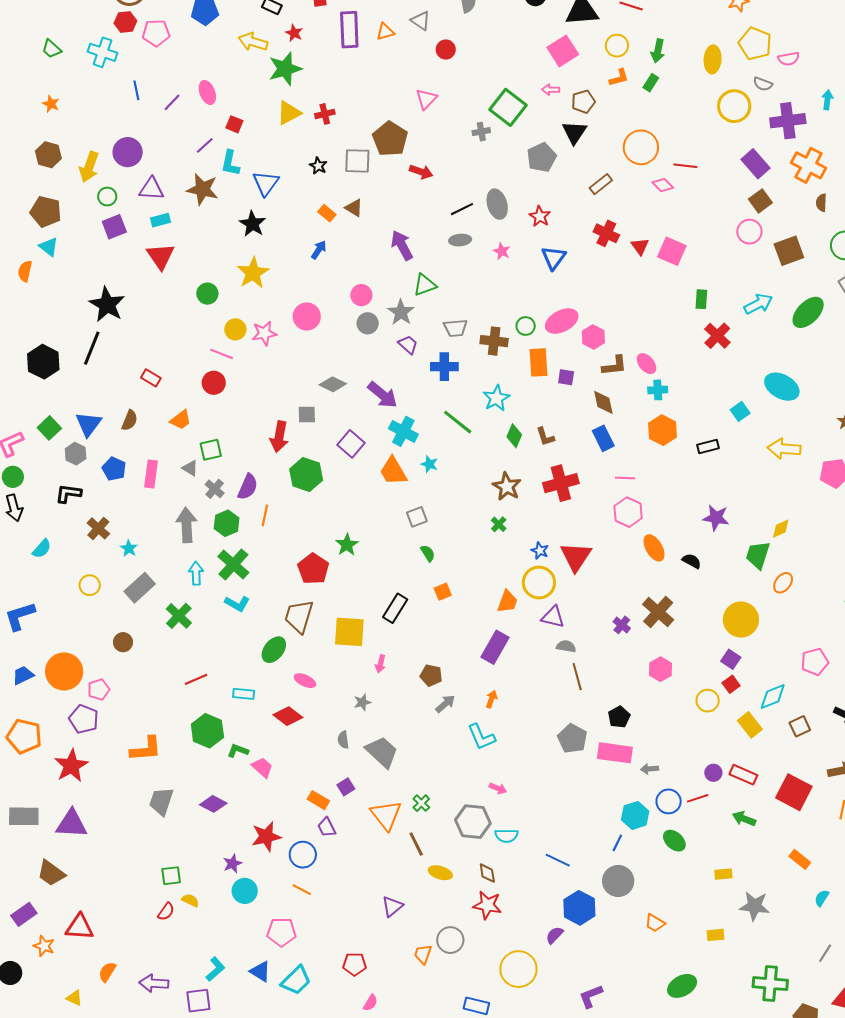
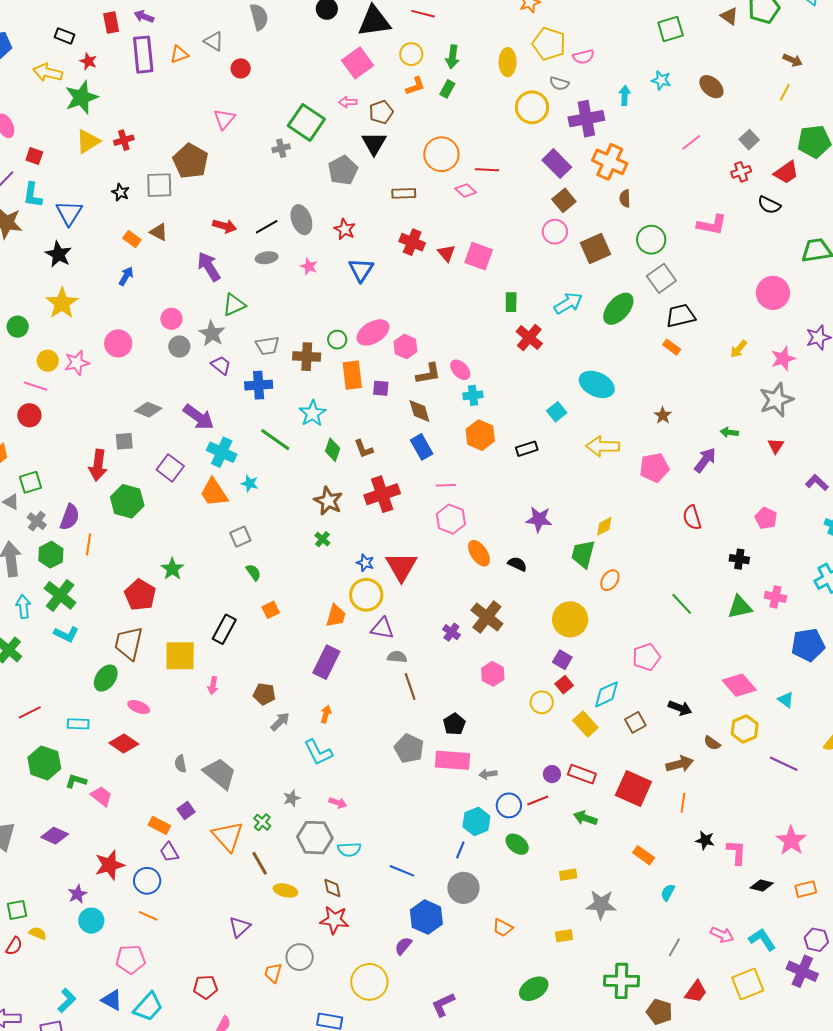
red arrow: (421, 172) -> (225, 226), moved
brown rectangle: (601, 184) -> (404, 193), turned 40
gray star: (362, 702) -> (292, 798), moved

